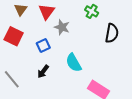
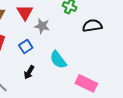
black semicircle: (112, 33) -> (92, 26), turned -102

